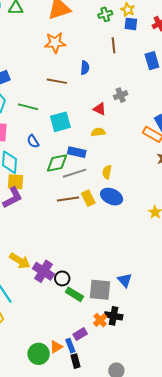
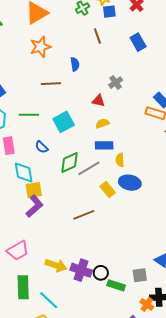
blue rectangle: (77, 152) -> (104, 145), moved
brown line: (68, 199) -> (84, 215), moved
gray square: (100, 290) -> (140, 275), size x0.7

